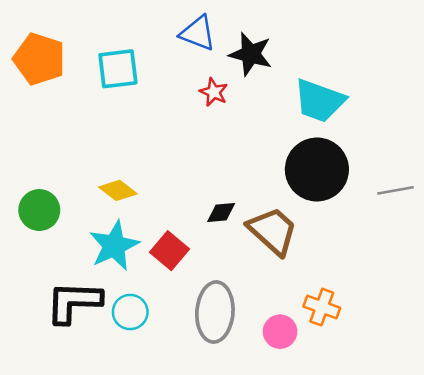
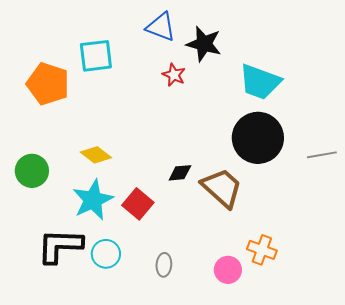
orange pentagon: (39, 59) -> (48, 84), moved
gray ellipse: (215, 312) -> (164, 265), moved, size x0.5

